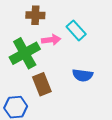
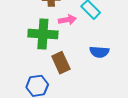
green cross: (25, 53) -> (43, 34), turned 36

